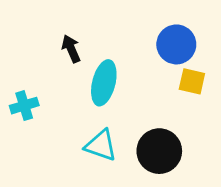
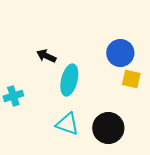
black arrow: (71, 49) -> (46, 56), turned -42

